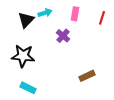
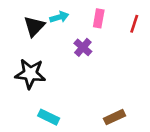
brown rectangle: (87, 76) -> (114, 117), moved
cyan rectangle: (28, 88) -> (49, 117), moved

